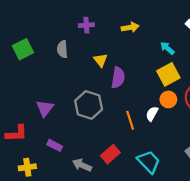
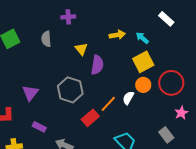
yellow arrow: (130, 27) -> (117, 35), moved
orange line: (130, 120) -> (108, 104), turned 60
red rectangle: (110, 154) -> (90, 118), moved

